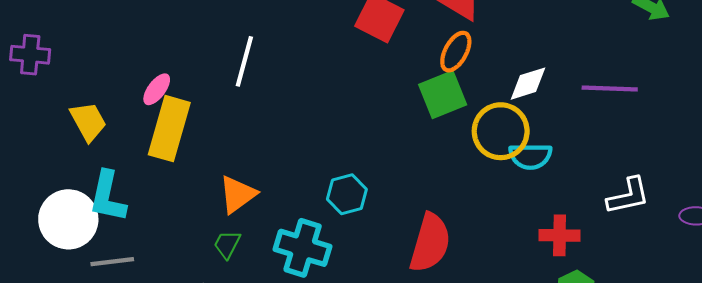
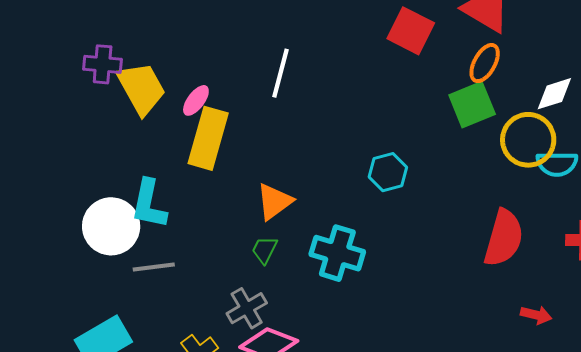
purple cross: (30, 55) -> (103, 64), moved
yellow trapezoid: (88, 121) -> (141, 88), moved, size x1.4
cyan hexagon: (347, 194) -> (388, 172), moved
red semicircle: (430, 243) -> (504, 238), moved

